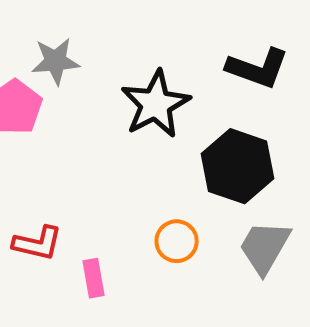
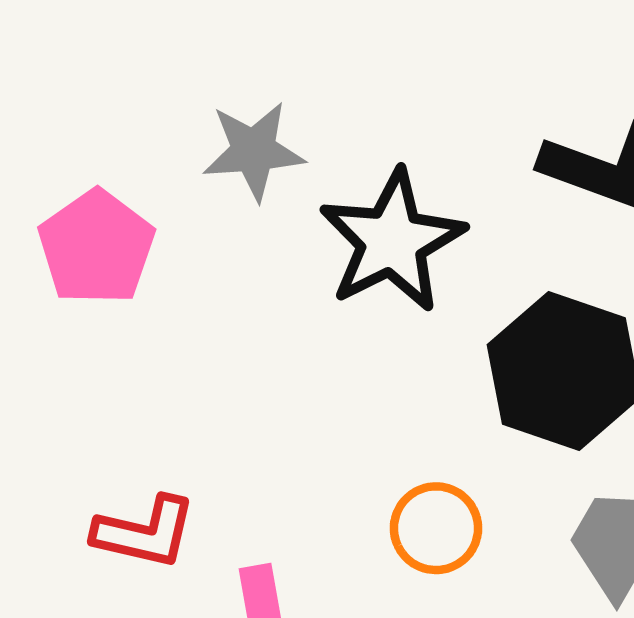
gray star: (56, 61) -> (254, 151), moved

